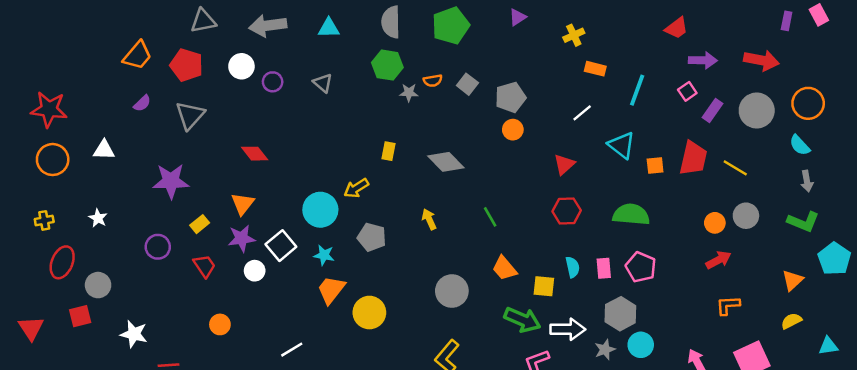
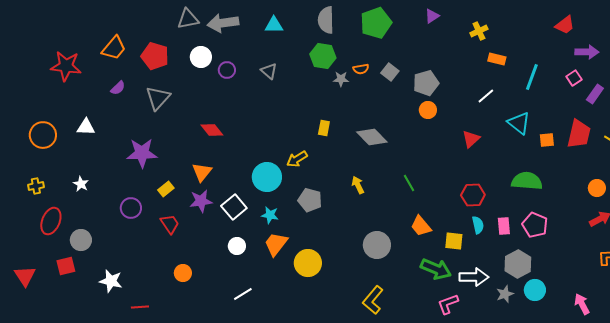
gray triangle: (203, 21) -> (188, 19), moved
red star: (49, 109) -> (66, 66), moved
red hexagon: (567, 211) -> (473, 195), moved
white circle: (255, 271) -> (237, 246), moved

